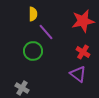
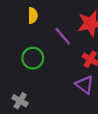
purple line: (46, 32) -> (63, 36), moved

